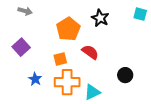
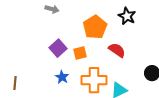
purple square: (21, 47) -> (58, 48), moved
orange square: (60, 59) -> (80, 53), moved

